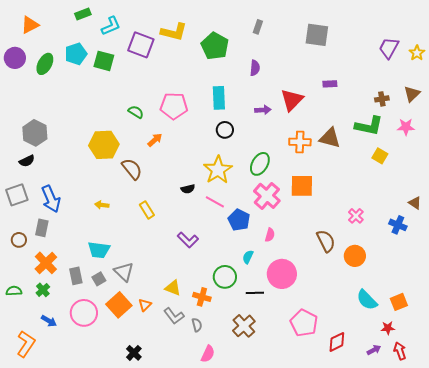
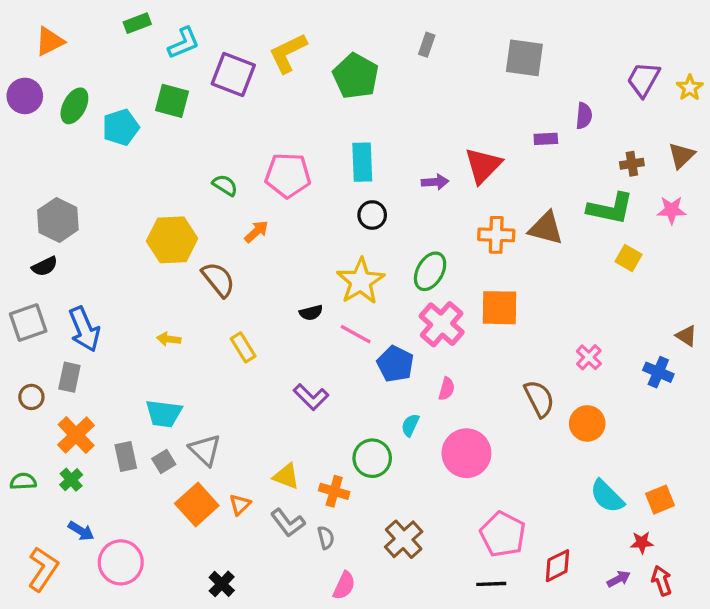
yellow L-shape: (174, 32) -> (288, 53), turned 140
cyan pentagon: (76, 54) -> (121, 127), moved
purple semicircle: (255, 68) -> (584, 116), moved
black line: (255, 293) -> (491, 584), moved
pink circle: (84, 313) -> (121, 562), moved

